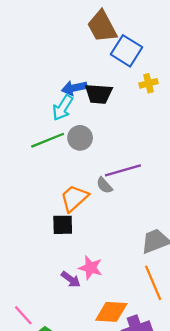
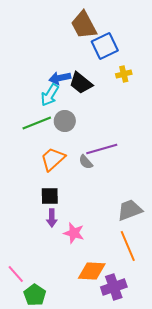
blue square: (126, 51) -> (105, 46), turned 32
black trapezoid: (99, 94) -> (81, 83), turned 35
orange trapezoid: (74, 198) -> (53, 159), moved
purple arrow: (71, 279) -> (52, 218), moved, turned 54

